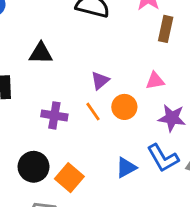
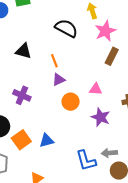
orange line: (93, 112) -> (54, 61), moved
blue L-shape: (163, 158) -> (86, 161), moved
blue triangle: (126, 168) -> (47, 141), moved

